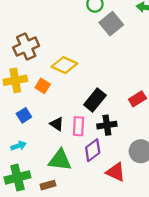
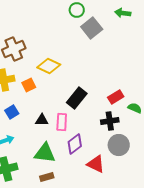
orange square: (43, 86) -> (29, 85), turned 32
black triangle: (57, 124) -> (42, 120), turned -32
black cross: (107, 125) -> (110, 121), moved
brown rectangle: (48, 185) -> (47, 177), moved

